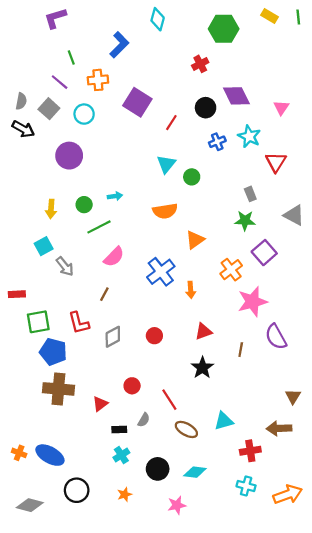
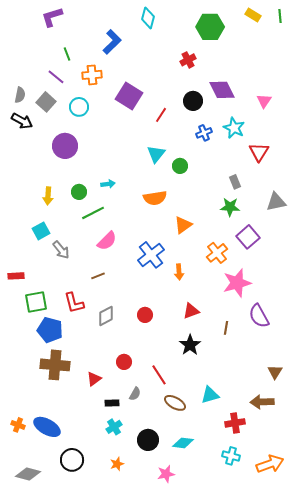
gray triangle: (294, 215) -> (276, 202), turned -40
brown line: (104, 294) -> (98, 276), turned 40

